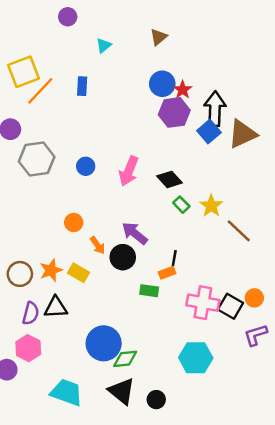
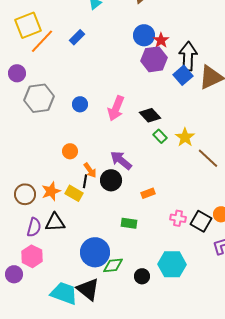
blue rectangle: (82, 86) -> (77, 37), turned 42
black line: (174, 258) -> (85, 181), moved
green rectangle: (149, 291) -> (129, 223), moved
pink cross: (203, 303) -> (178, 218), size x0.6
black triangle: (122, 391) -> (88, 289), moved
black circle: (156, 400) -> (142, 276), moved

